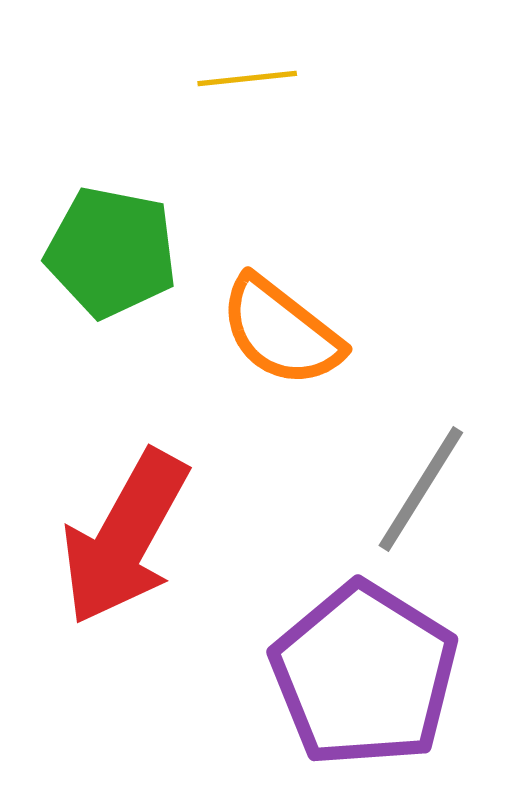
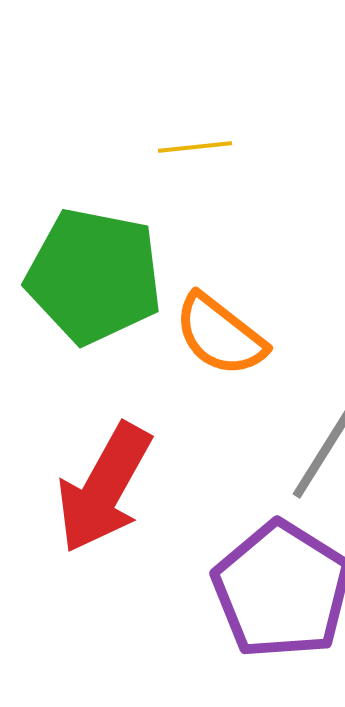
green pentagon: (111, 252) -> (94, 276), size x1.4

